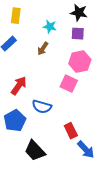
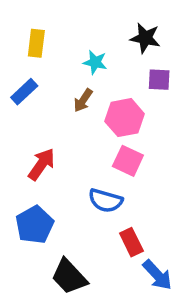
purple square: (78, 34) -> (159, 80), moved
pink hexagon: (80, 62) -> (125, 118), moved
blue semicircle: (42, 107) -> (105, 201), moved

